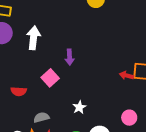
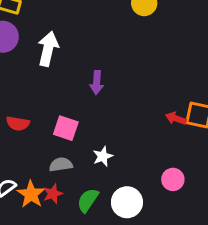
pink square: (50, 78) -> (66, 128), moved, turned -36
gray semicircle: (41, 117) -> (61, 165), moved

